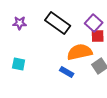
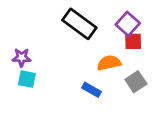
purple star: (20, 23) -> (22, 58), moved
orange semicircle: (80, 52) -> (109, 63), size x0.7

